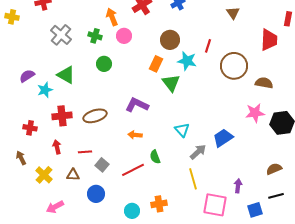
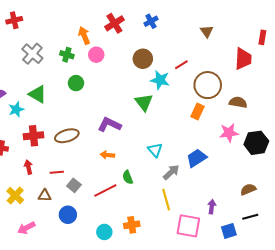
red line: (208, 46) -> (181, 65), turned 40
orange rectangle: (156, 64) -> (198, 111), moved

